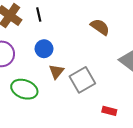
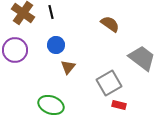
gray square: (82, 80) -> (109, 83), moved
green ellipse: (24, 89) -> (51, 105), moved

